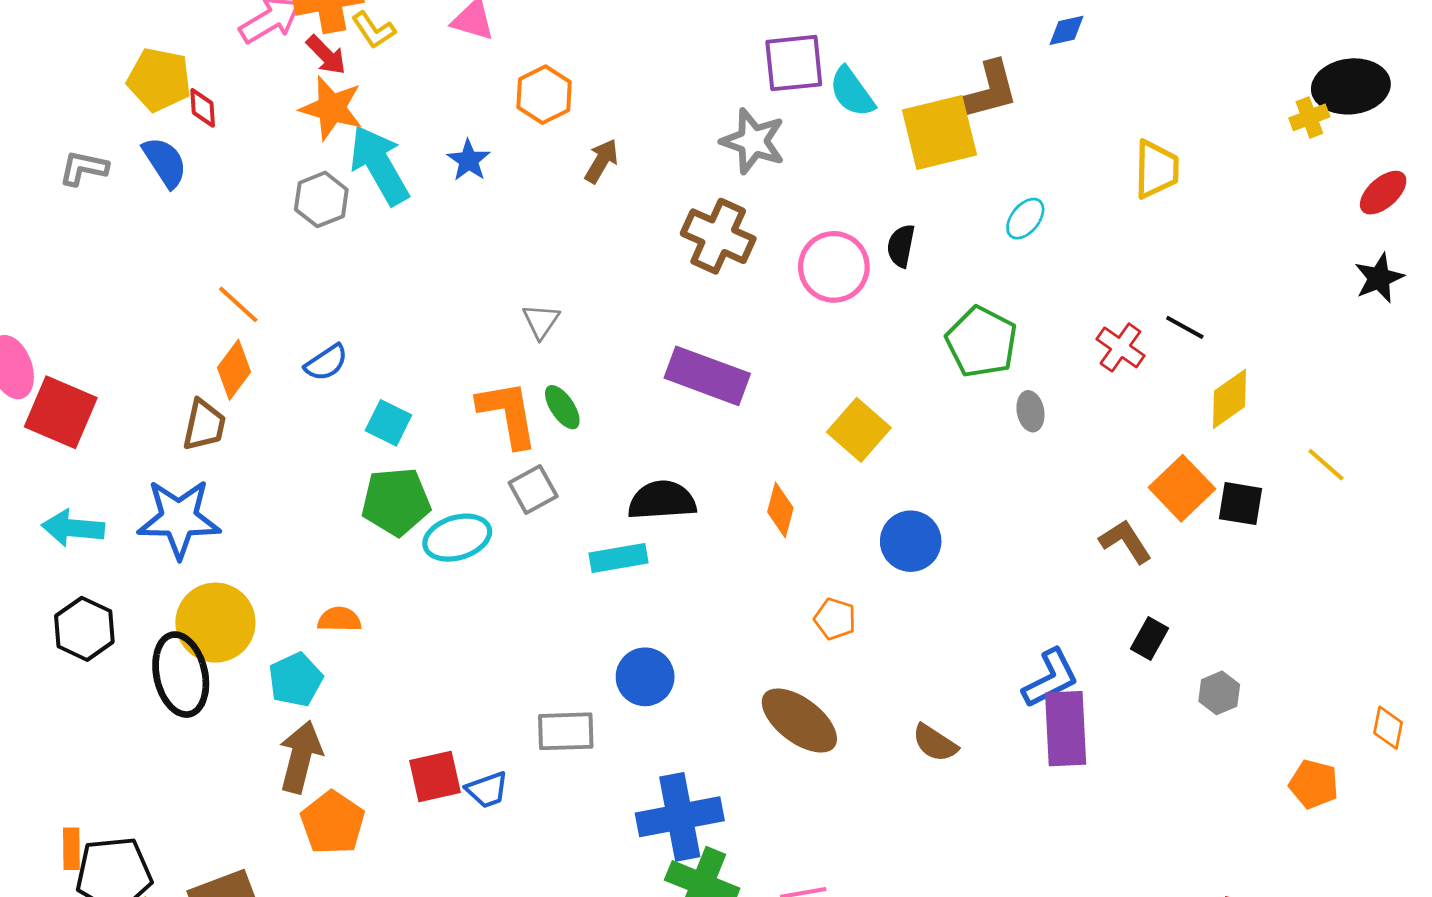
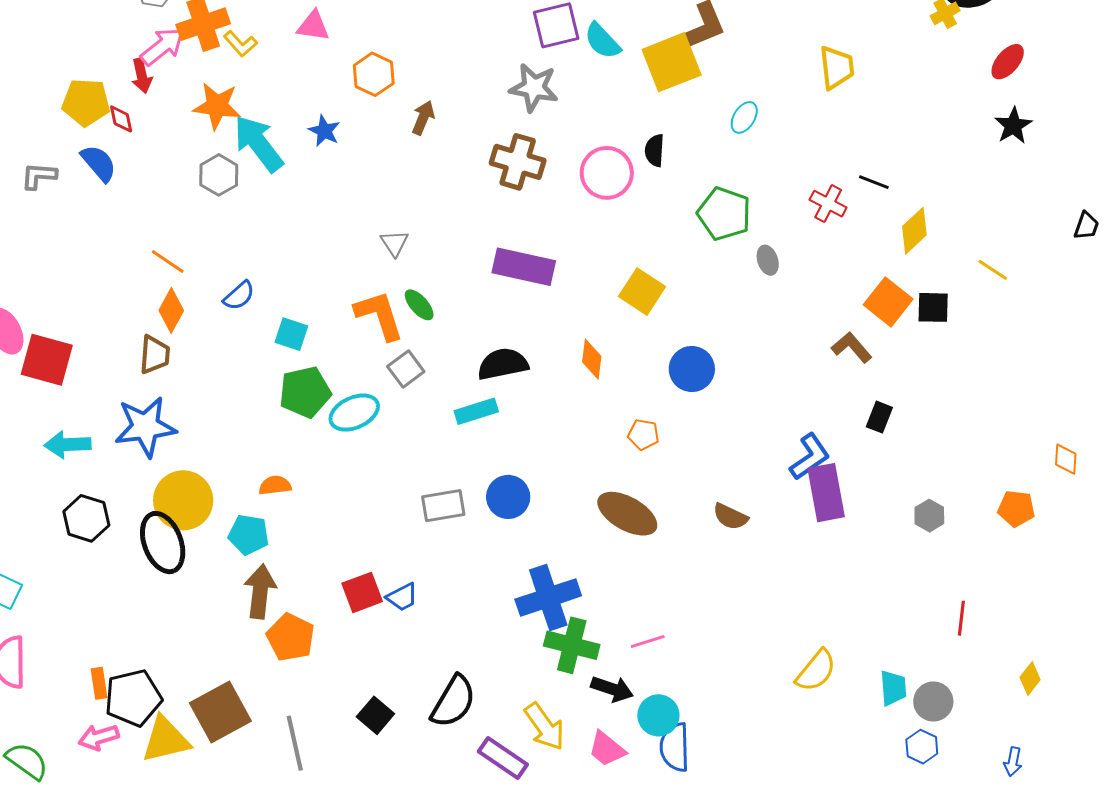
red arrow: (326, 55) -> (142, 76), moved, turned 40
cyan pentagon: (296, 680) -> (249, 535), turned -30
gray hexagon: (1219, 693) -> (929, 516), moved
gray rectangle: (566, 731) -> (443, 506), moved

